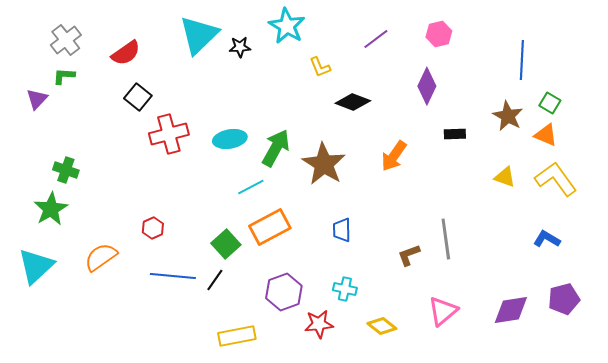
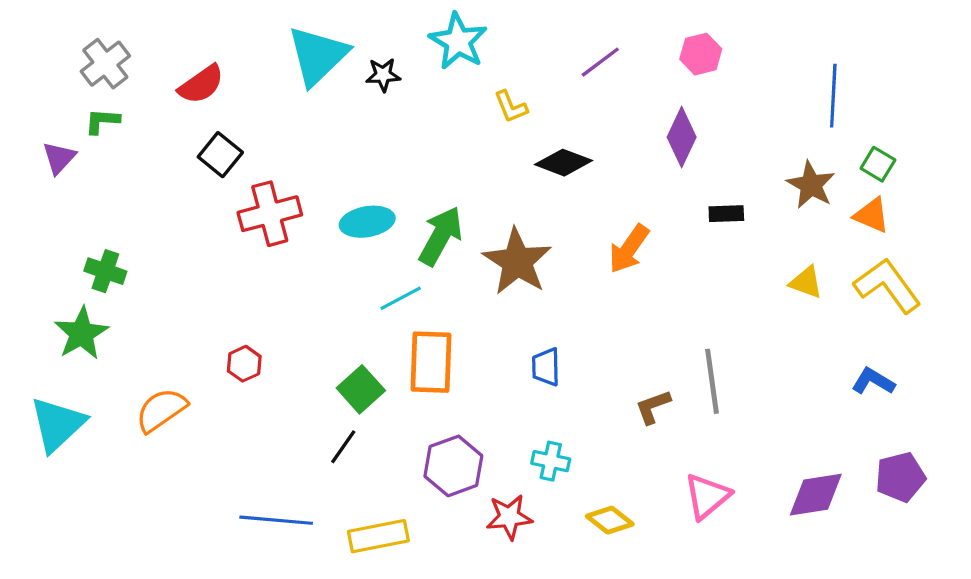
orange rectangle: (270, 227) -> (431, 362), turned -60
blue line: (173, 276) -> (276, 520), moved

